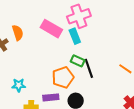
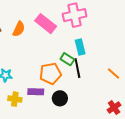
orange semicircle: (18, 33) -> (19, 29), moved, turned 35
cyan rectangle: (75, 36) -> (80, 47), moved

